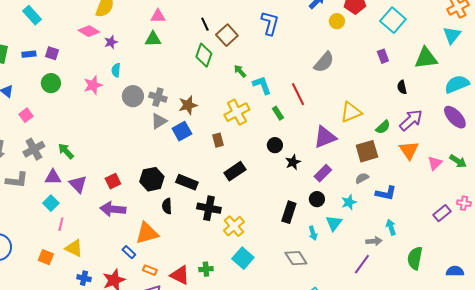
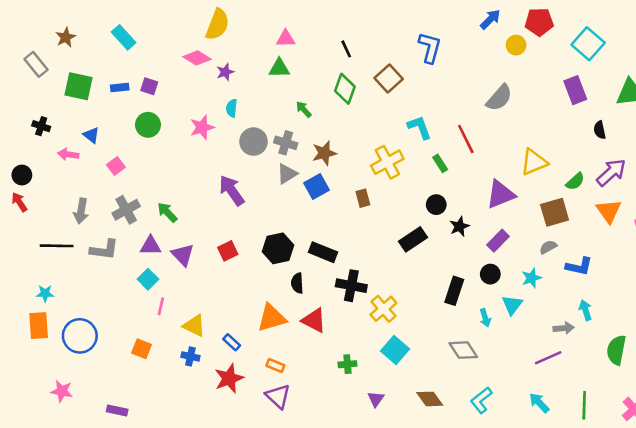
brown square: (227, 35) -> (389, 78), moved
purple rectangle: (383, 56) -> (575, 90), size x1.5
green arrow: (240, 71) -> (304, 109), moved
black rectangle: (235, 171) -> (413, 239), moved
purple arrow: (113, 209) -> (232, 190), moved, turned 50
yellow triangle: (74, 248) -> (194, 326), moved
blue rectangle: (129, 252) -> (232, 342), moved
purple line: (362, 264) -> (548, 358), turned 30
red triangle: (180, 275) -> (314, 320), moved
blue cross: (84, 278) -> (190, 356), moved

